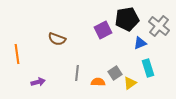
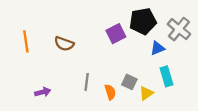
orange line: (17, 54) -> (26, 41), moved
gray square: (115, 73) -> (129, 82), turned -32
orange semicircle: (98, 82) -> (110, 92), turned 72

